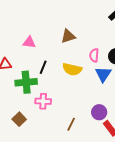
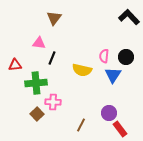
brown triangle: (68, 36) -> (54, 18), moved, turned -35
black line: (43, 67) -> (52, 58), moved
brown square: (19, 119) -> (37, 114), moved

